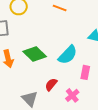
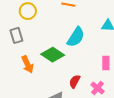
cyan semicircle: (68, 55) -> (76, 37), moved

